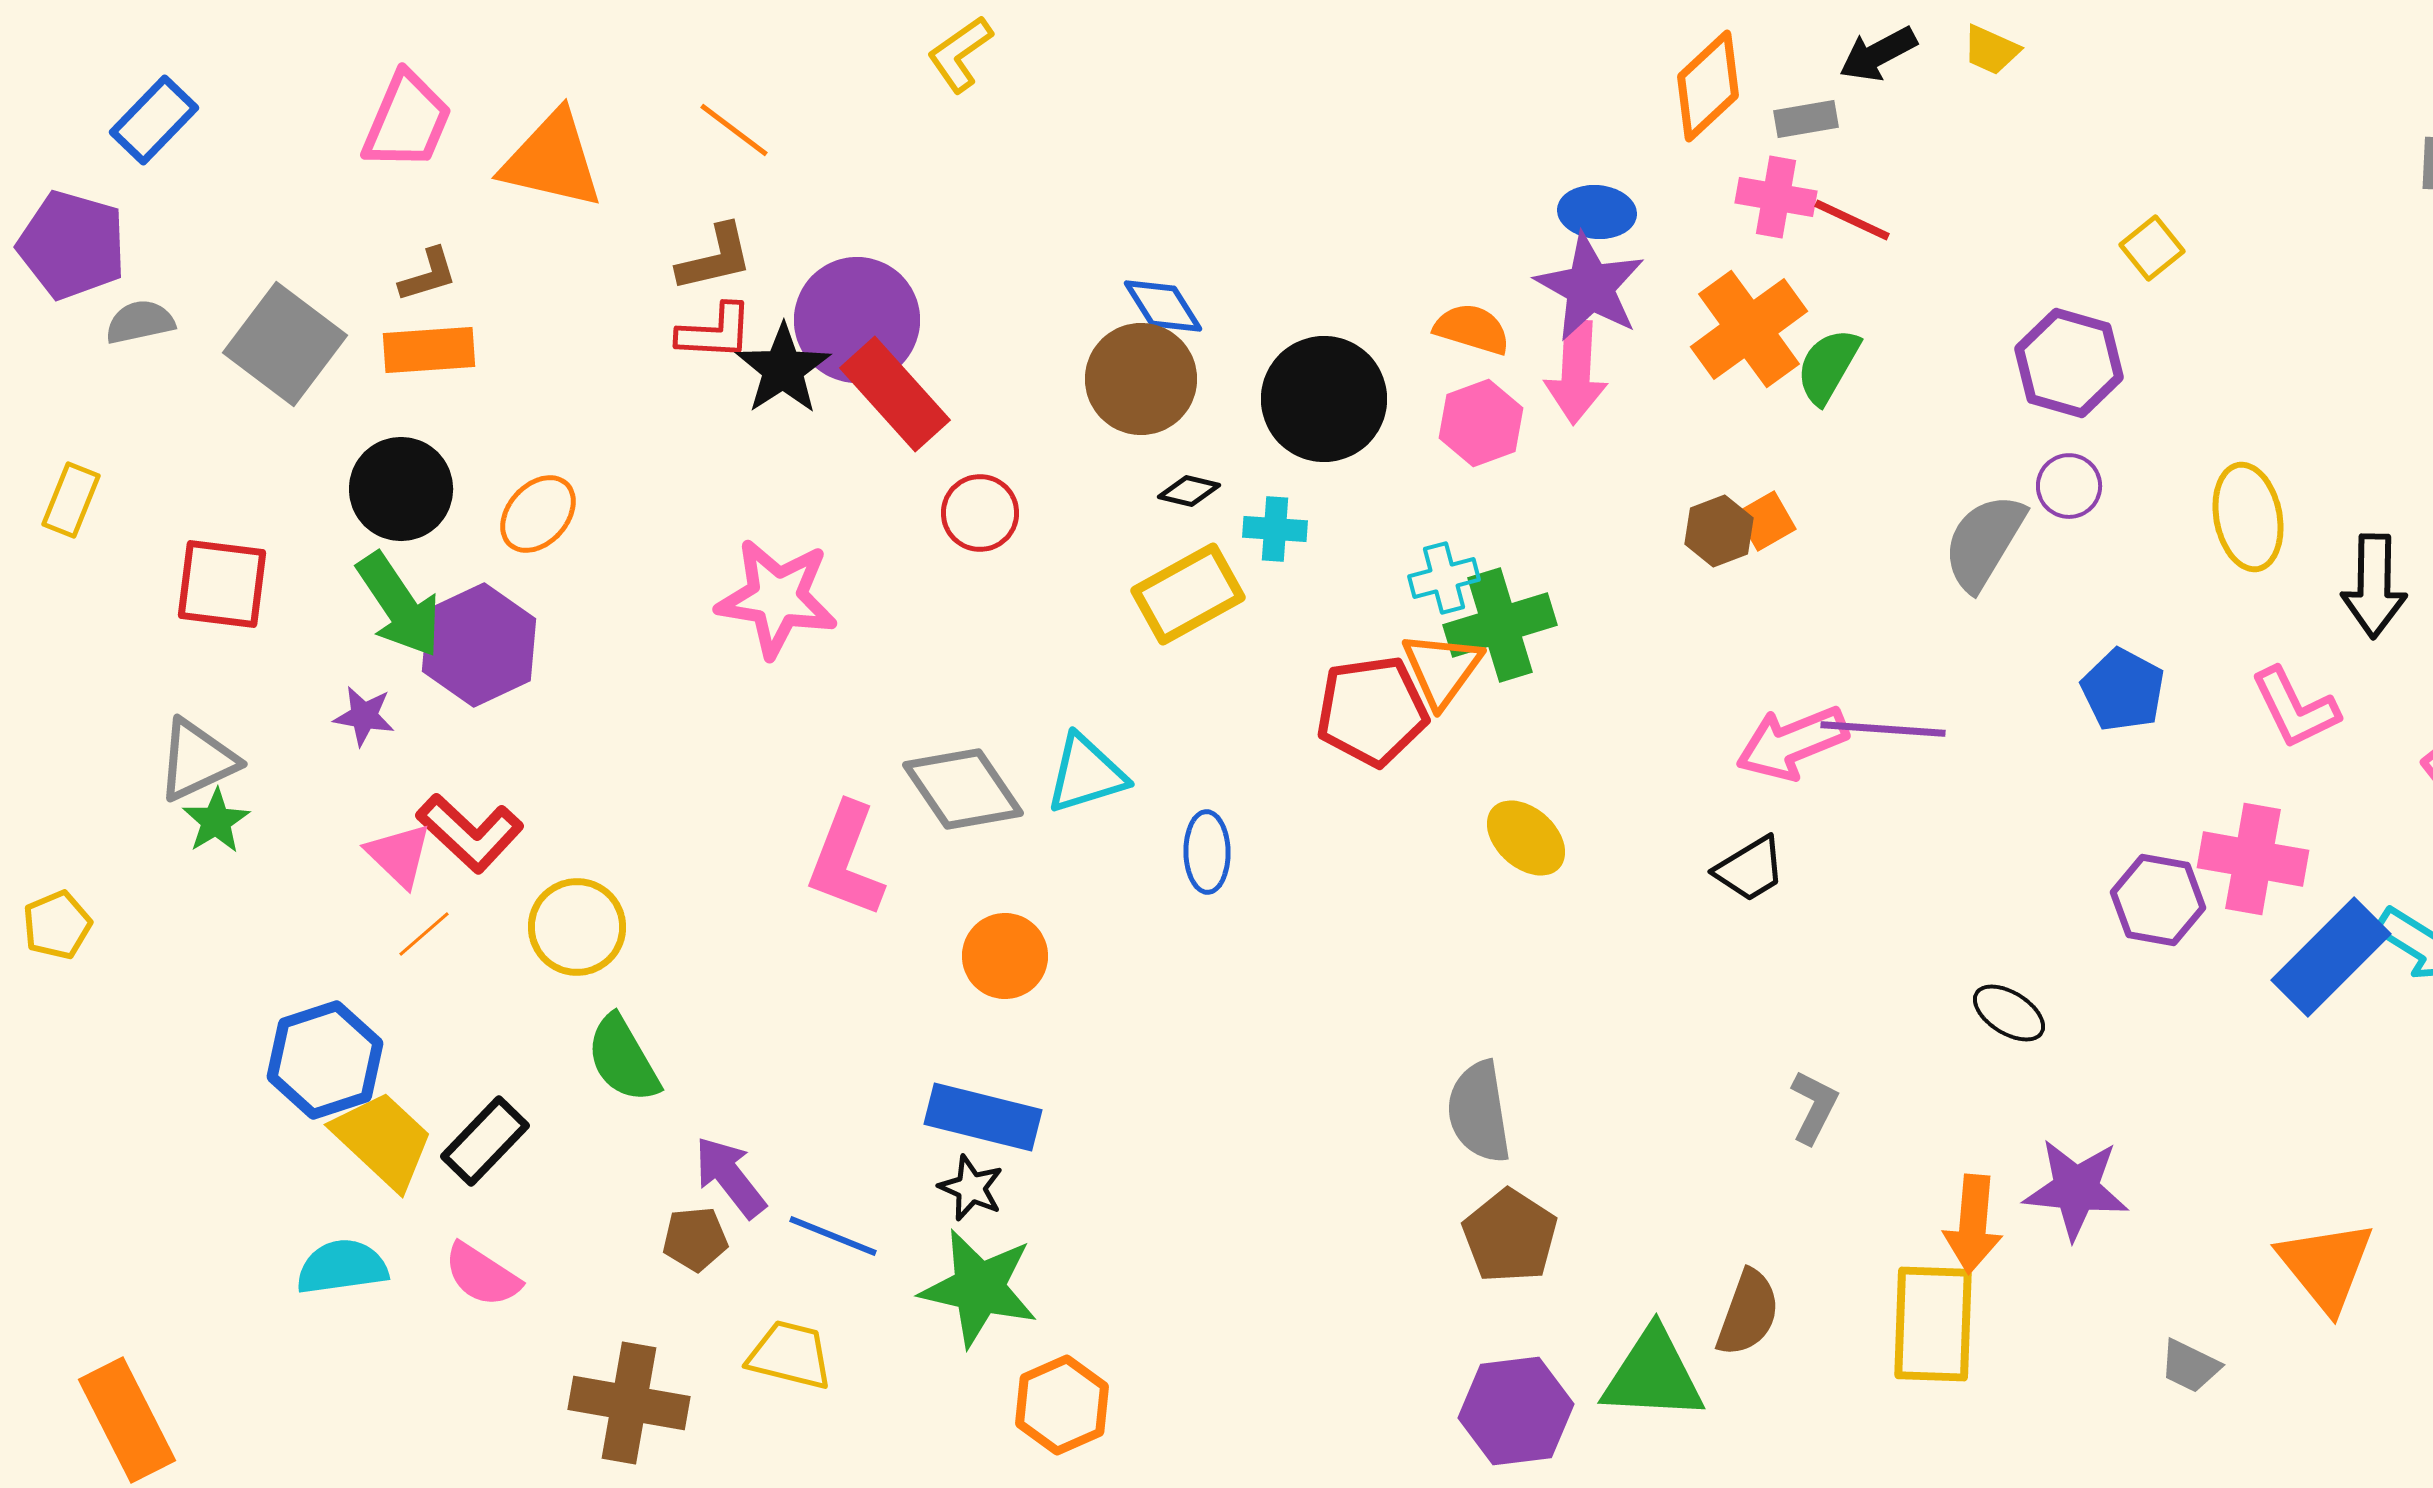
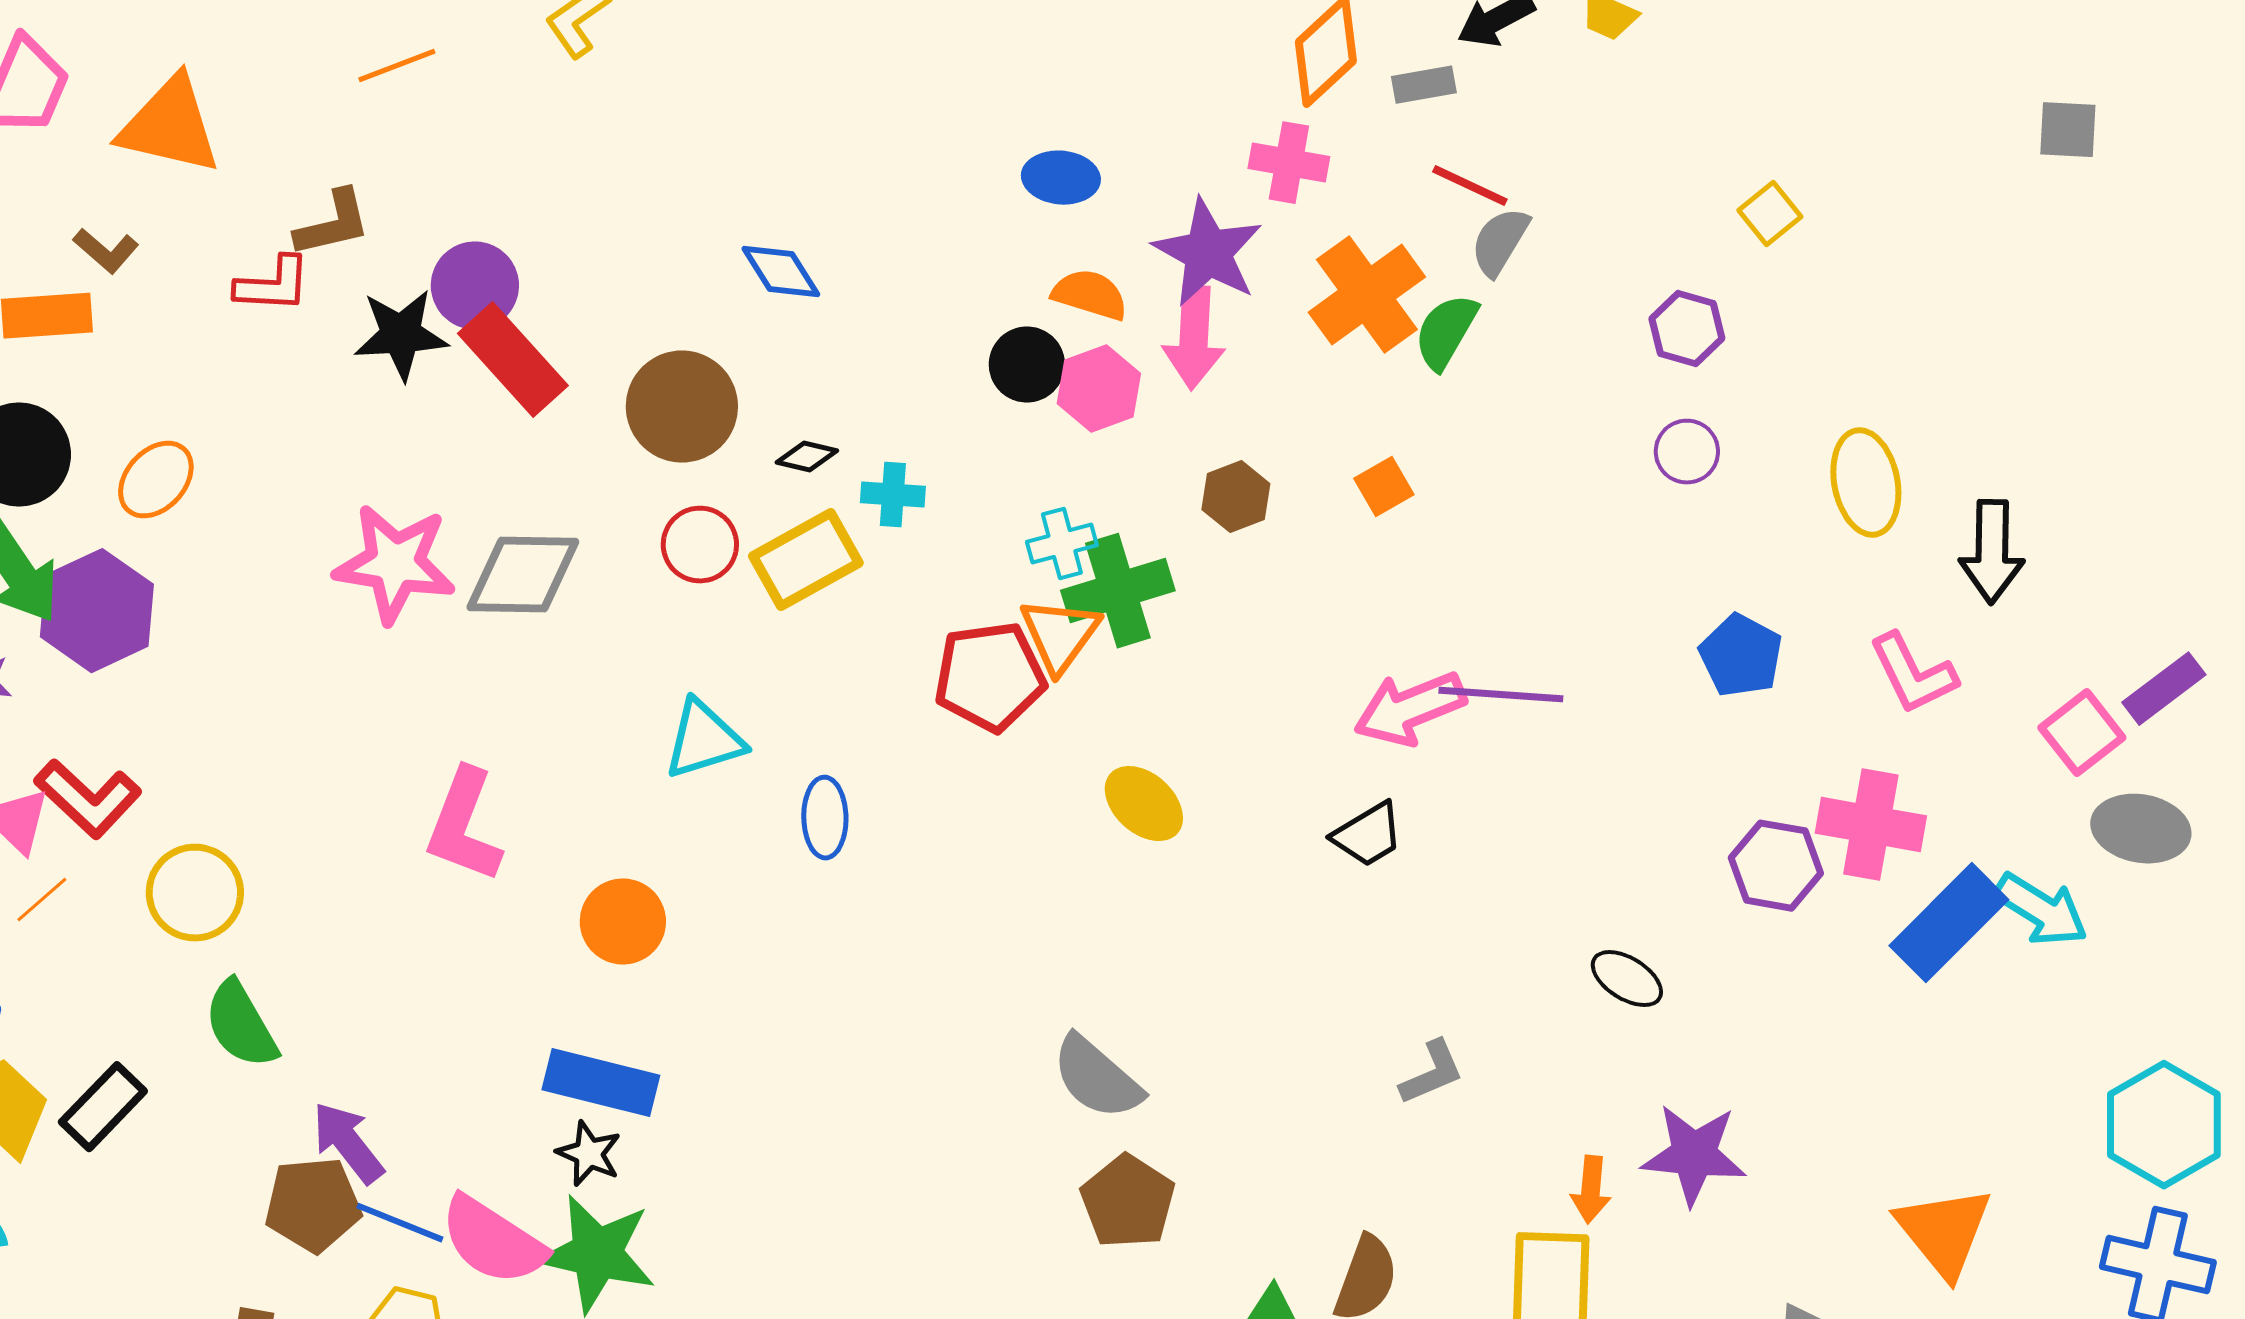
orange line: (734, 130) -> (397, 66), moved, turned -58
pink cross: (1776, 197) -> (1289, 163), moved
blue ellipse: (1597, 212) -> (1061, 178), moved
brown L-shape: (428, 275) -> (106, 251), moved, turned 58
purple circle: (857, 320) -> (475, 286), size x0.7
red L-shape: (715, 332) -> (273, 285), moved
purple hexagon: (2069, 363) -> (1687, 329), size x0.7
black star: (783, 369) -> (401, 335), turned 30
brown circle: (1141, 379) -> (682, 407), moved
black circle: (1324, 399) -> (1027, 365), moved, size x0.6
red circle: (980, 513) -> (700, 545), moved
brown hexagon: (1719, 531) -> (1236, 497), moved
gray semicircle: (1984, 542) -> (1500, 242), moved, size x0.7
gray diamond: (963, 789) -> (523, 575), moved, turned -55
gray L-shape: (1814, 1107) -> (1432, 1073), turned 40
gray semicircle: (1479, 1112) -> (1097, 1078), turned -40
orange arrow: (1973, 1224) -> (1591, 1190), size x0.7
blue line: (833, 1236) -> (400, 1223), moved
brown pentagon: (695, 1239) -> (313, 1205), size x1.5
pink semicircle: (482, 1275) -> (493, 1241), moved, size x1.4

